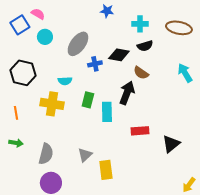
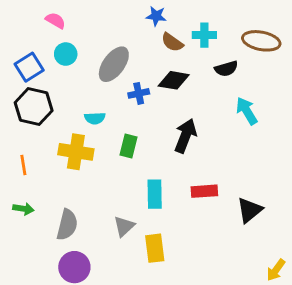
blue square: (20, 25) -> (29, 67), moved
black semicircle: (145, 46) -> (226, 69), moved
brown semicircle: (141, 73) -> (172, 42), moved
cyan arrow: (185, 73) -> (247, 111), moved
cyan rectangle: (107, 112) -> (155, 194), moved

